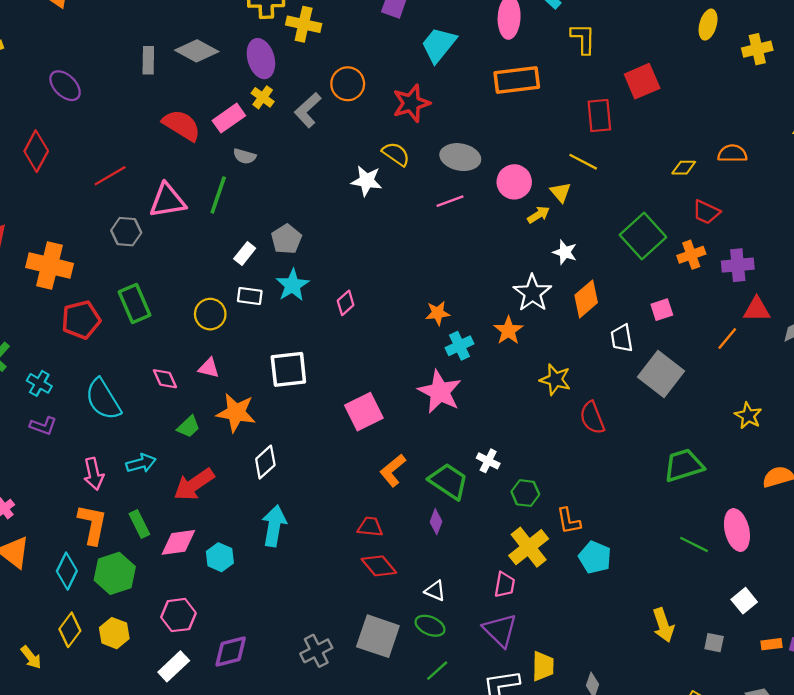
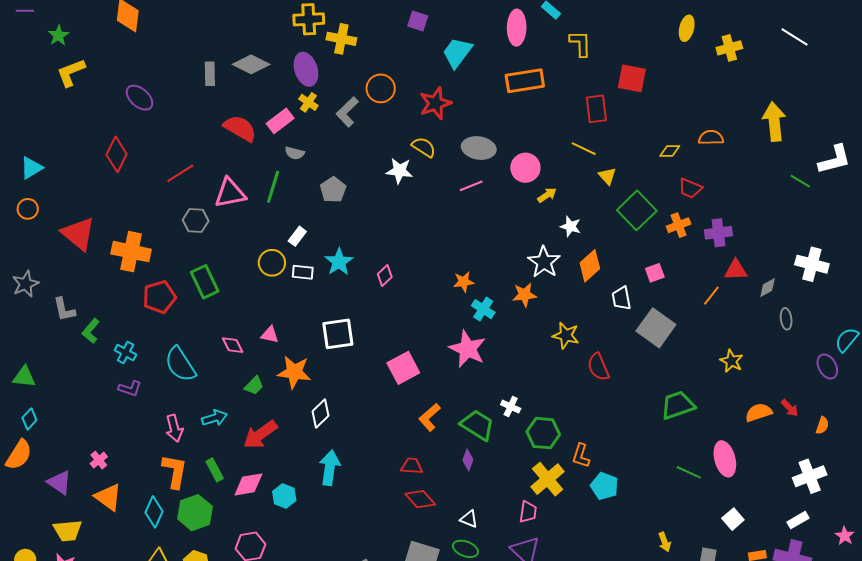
red square: (642, 81) -> (632, 78), turned 36
yellow triangle: (561, 192) -> (607, 176), moved
gray pentagon: (286, 239) -> (333, 190), moved
yellow circle: (210, 314) -> (272, 263), moved
orange star: (508, 330) -> (524, 295), turned 30
cyan cross: (460, 346) -> (483, 309), turned -30
green hexagon: (525, 493) -> (543, 433), size x1.4
orange L-shape: (569, 521) -> (581, 456), turned 30
yellow arrow: (663, 625) -> (665, 542), size x0.7

